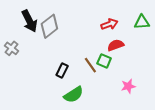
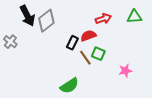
red semicircle: (116, 45) -> (88, 36), moved
black rectangle: (62, 70) -> (72, 43), moved
pink star: (128, 86) -> (125, 71), moved

